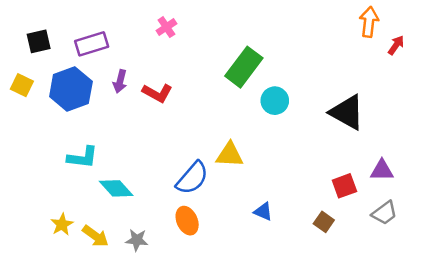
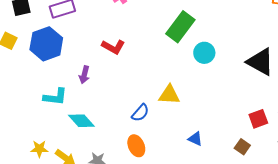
purple arrow: (120, 81) -> (84, 75), moved
blue semicircle: (192, 178) -> (140, 113), size x0.7
yellow star: (62, 224) -> (39, 149), turned 30

